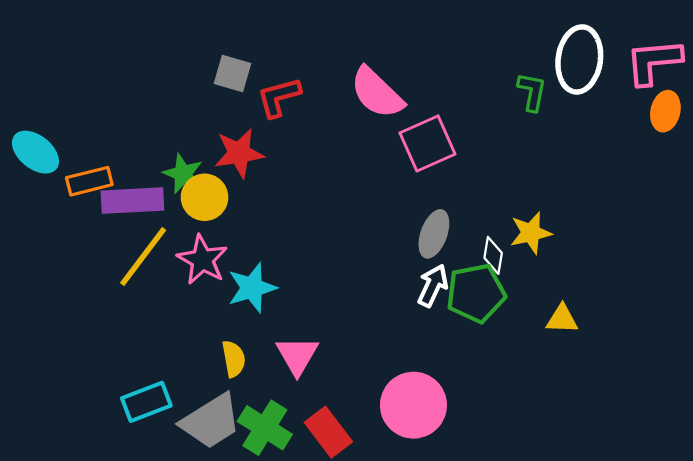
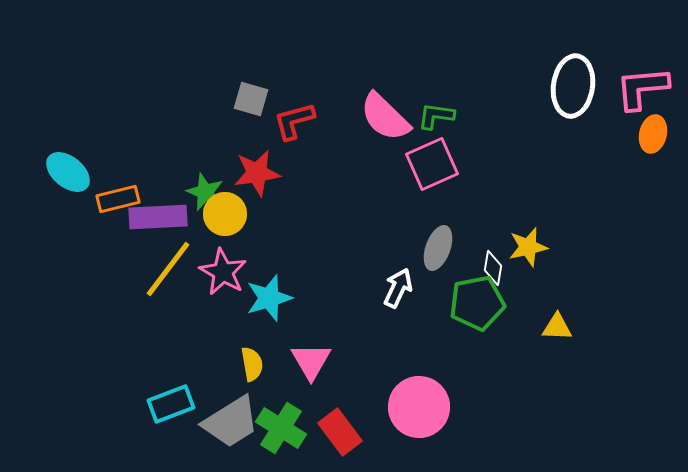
green L-shape: (532, 92) -> (436, 116), moved, turned -93
white arrow: (433, 286) -> (398, 288), moved

